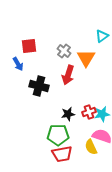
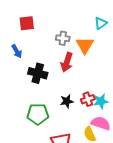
red square: (29, 46) -> (27, 23), moved
gray cross: (64, 51) -> (63, 38), turned -32
green pentagon: (58, 135) -> (38, 114), moved

